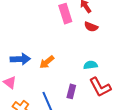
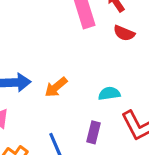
cyan semicircle: (90, 65) -> (109, 94), moved

